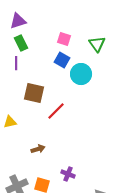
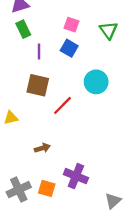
purple line: (16, 63) -> (39, 52), moved
cyan circle: (81, 74) -> (96, 82), moved
purple cross: (68, 174) -> (76, 176), size x1.5

